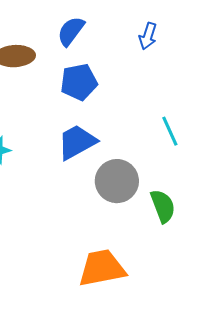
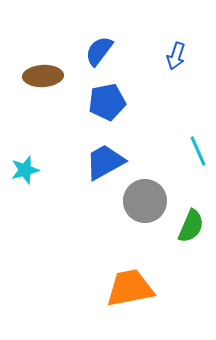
green semicircle: (163, 206) -> (191, 226), turned 44

